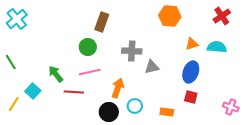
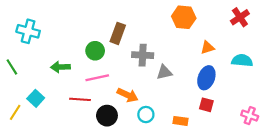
cyan cross: (17, 19) -> (28, 31), moved, turned -35
brown rectangle: (102, 22) -> (118, 33), moved
cyan semicircle: (217, 47) -> (242, 60), moved
green arrow: (56, 74) -> (61, 67), moved, turned -54
orange arrow: (118, 88) -> (128, 95), turned 96
black circle: (109, 112) -> (107, 116), moved

